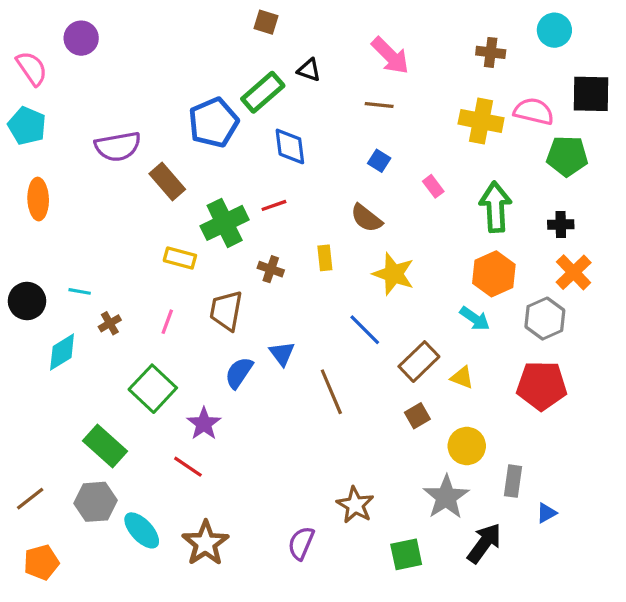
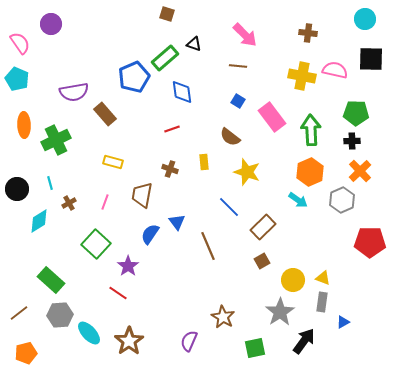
cyan circle: (554, 30) -> (365, 19), moved
green pentagon: (567, 156) -> (356, 113), moved
pink rectangle: (433, 186) -> (272, 117), size x2.0
green cross: (225, 223) -> (56, 140), moved
cyan line: (80, 291) -> (50, 183), turned 64
yellow triangle: (462, 377) -> (323, 278), moved
red pentagon: (542, 385) -> (370, 242), moved
green rectangle: (105, 446) -> (51, 280), moved

